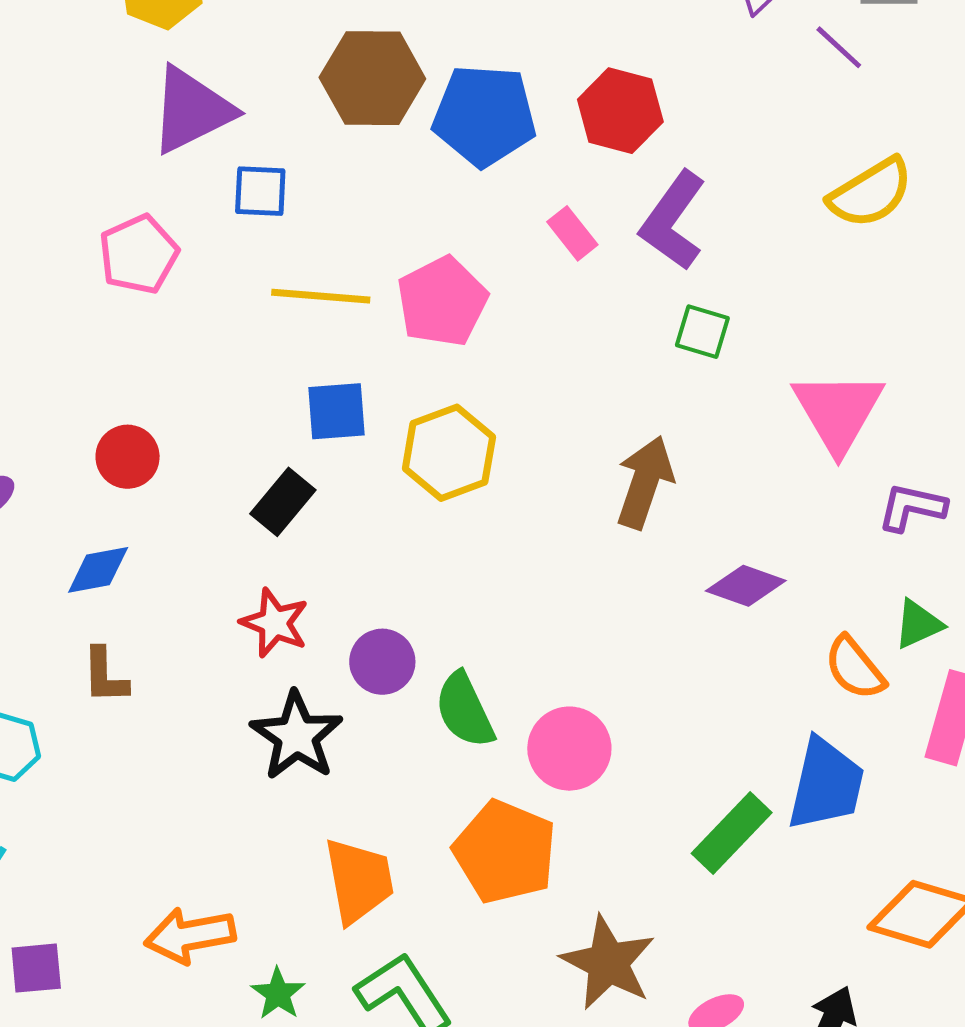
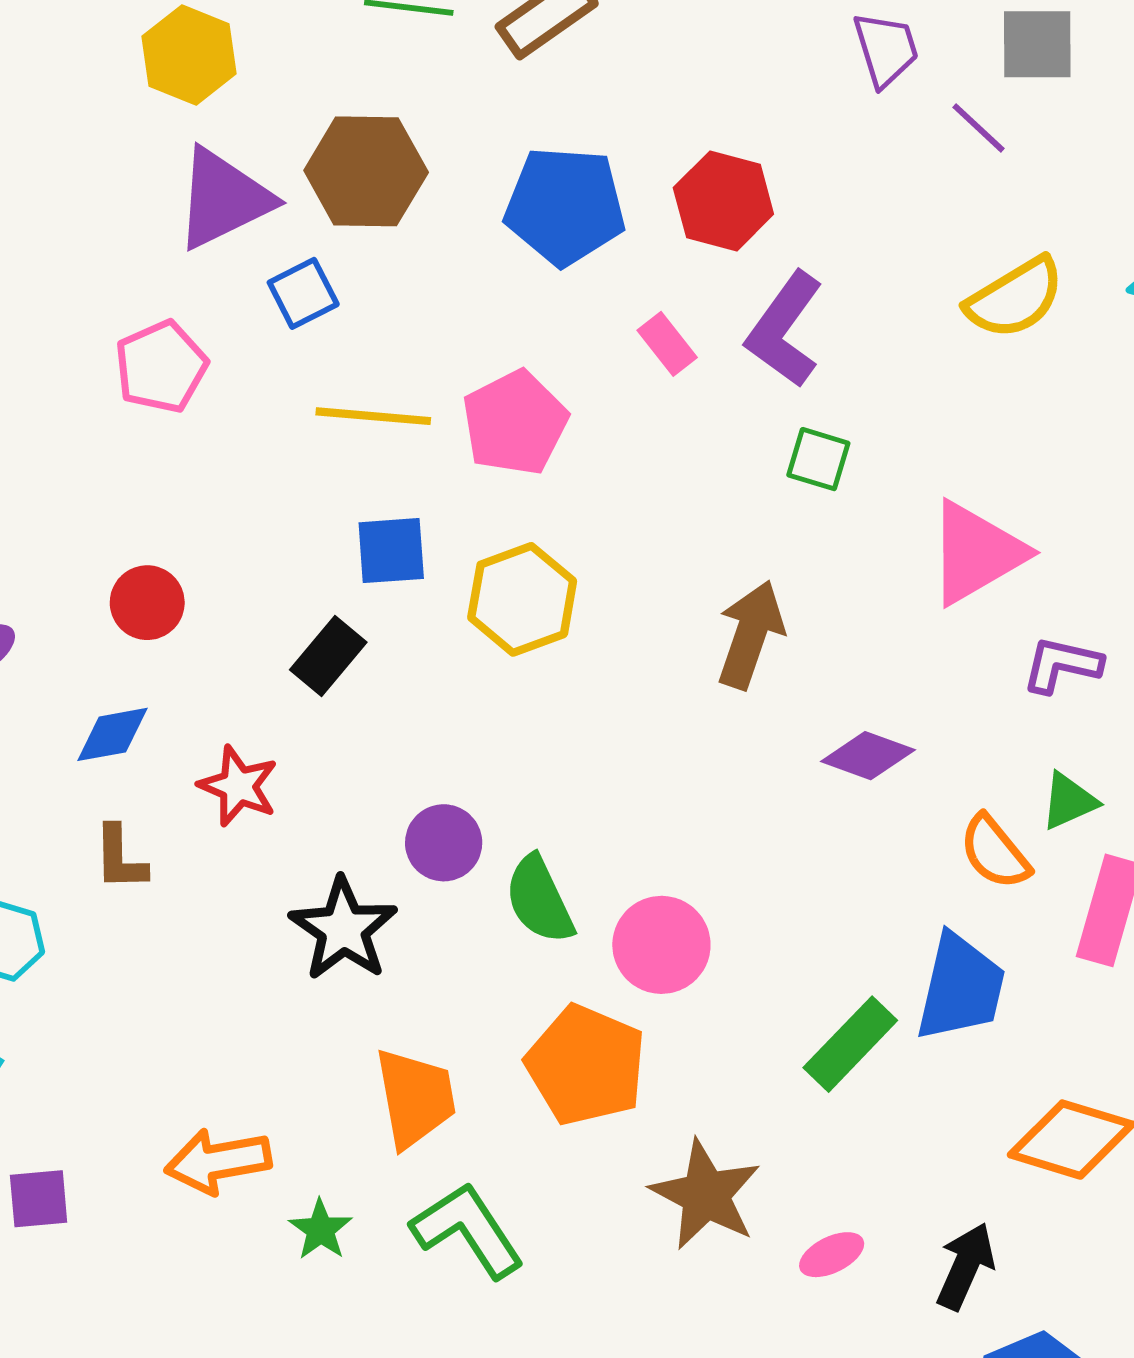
brown hexagon: (372, 78) -> (366, 171), moved
blue square: (260, 191) -> (303, 293), turned -30
pink triangle: (838, 411) -> (976, 553), turned 30
red star: (275, 623) -> (238, 786), moved

